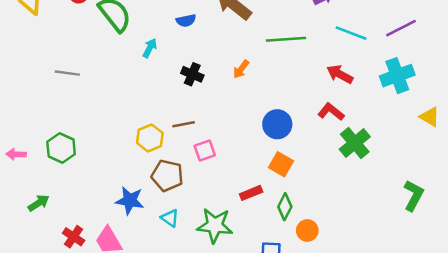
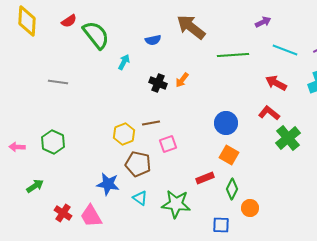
orange arrow: (241, 69) -> (182, 80), moved

